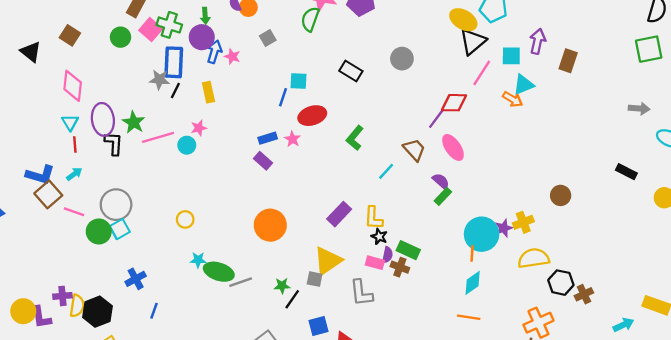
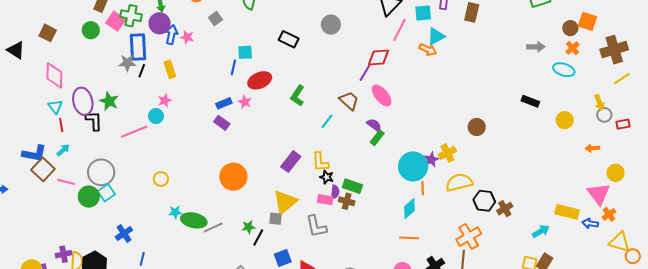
pink line: (158, 137) -> (134, 132), moved
orange line: (472, 254) -> (423, 188), moved

